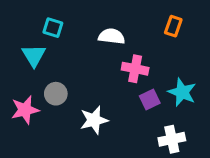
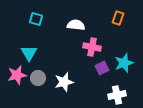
cyan triangle: (34, 56) -> (29, 53), moved
cyan star: (182, 92) -> (124, 63), turned 30
gray circle: (56, 94) -> (38, 78), moved

